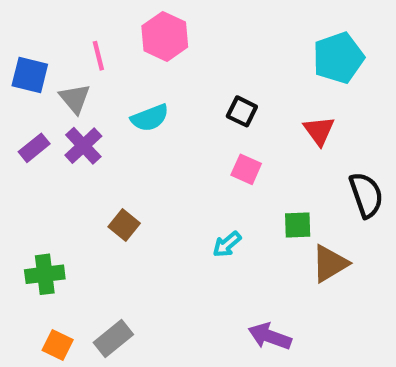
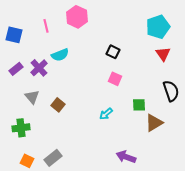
gray triangle: (75, 99) -> (32, 97), moved
cyan semicircle: (150, 118) -> (60, 55), moved
red triangle: (319, 131) -> (163, 54), moved

